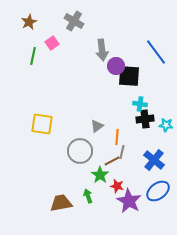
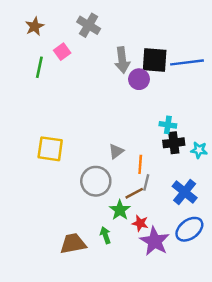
blue line: (156, 52) -> (187, 62), turned -60
black square: (129, 76) -> (155, 60), moved

